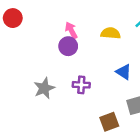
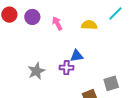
purple circle: (68, 46) -> (32, 17), moved
blue triangle: (124, 72) -> (77, 56), moved, turned -40

